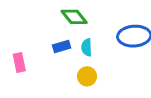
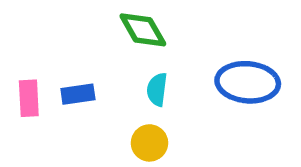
blue rectangle: (62, 47) -> (78, 94), moved

